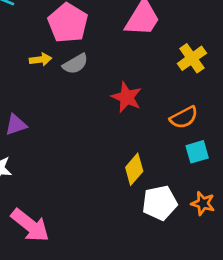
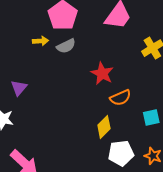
orange semicircle: (184, 117) -> (120, 98), moved
purple triangle: (16, 125) -> (19, 88), turned -36

